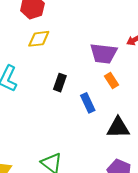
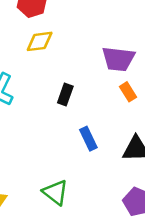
blue rectangle: (88, 103) -> (88, 139), moved

